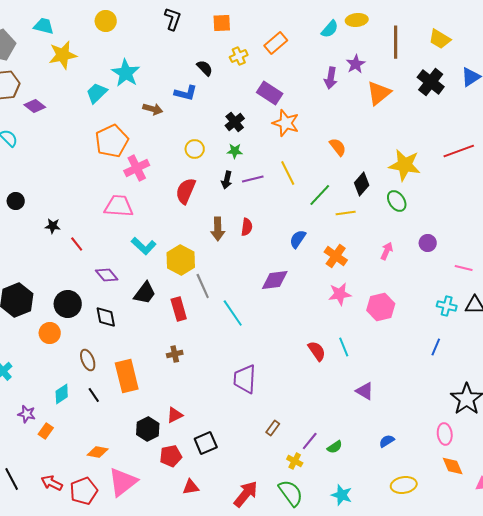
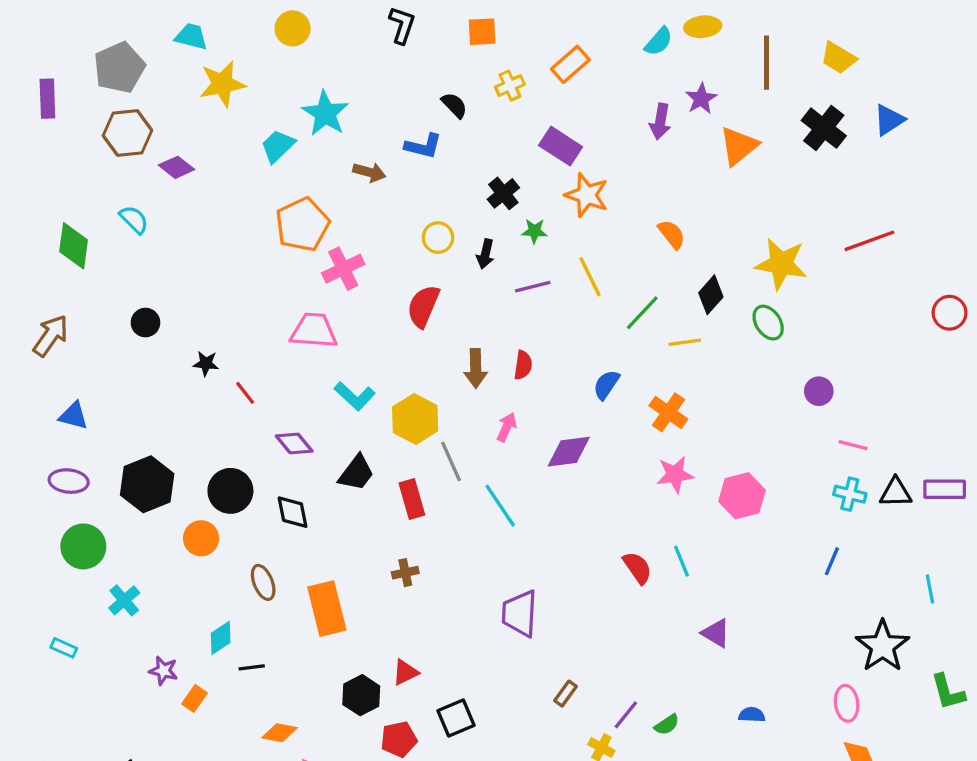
green star: (235, 151) -> (534, 231), moved
black arrow: (227, 180) -> (485, 254), moved
pink arrow: (387, 251) -> (507, 427), moved
pink line: (464, 268) -> (853, 445), moved
black line: (94, 395) -> (252, 667), moved, turned -63
blue semicircle: (387, 441) -> (752, 715), turned 35

